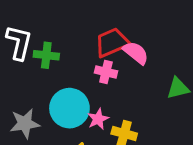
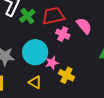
red trapezoid: (112, 43) -> (53, 16), moved
green cross: (46, 55) -> (27, 16), turned 35

